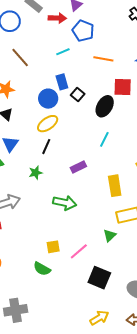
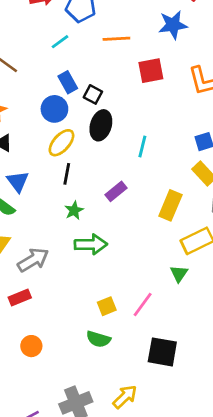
black ellipse: (105, 106) -> (101, 125), moved
green star: (36, 173) -> (74, 210), moved
yellow rectangle: (115, 186) -> (170, 205), turned 45
green arrow: (65, 203) -> (91, 244), moved
black square: (99, 278) -> (162, 352), moved
yellow arrow: (99, 318) -> (125, 397), moved

